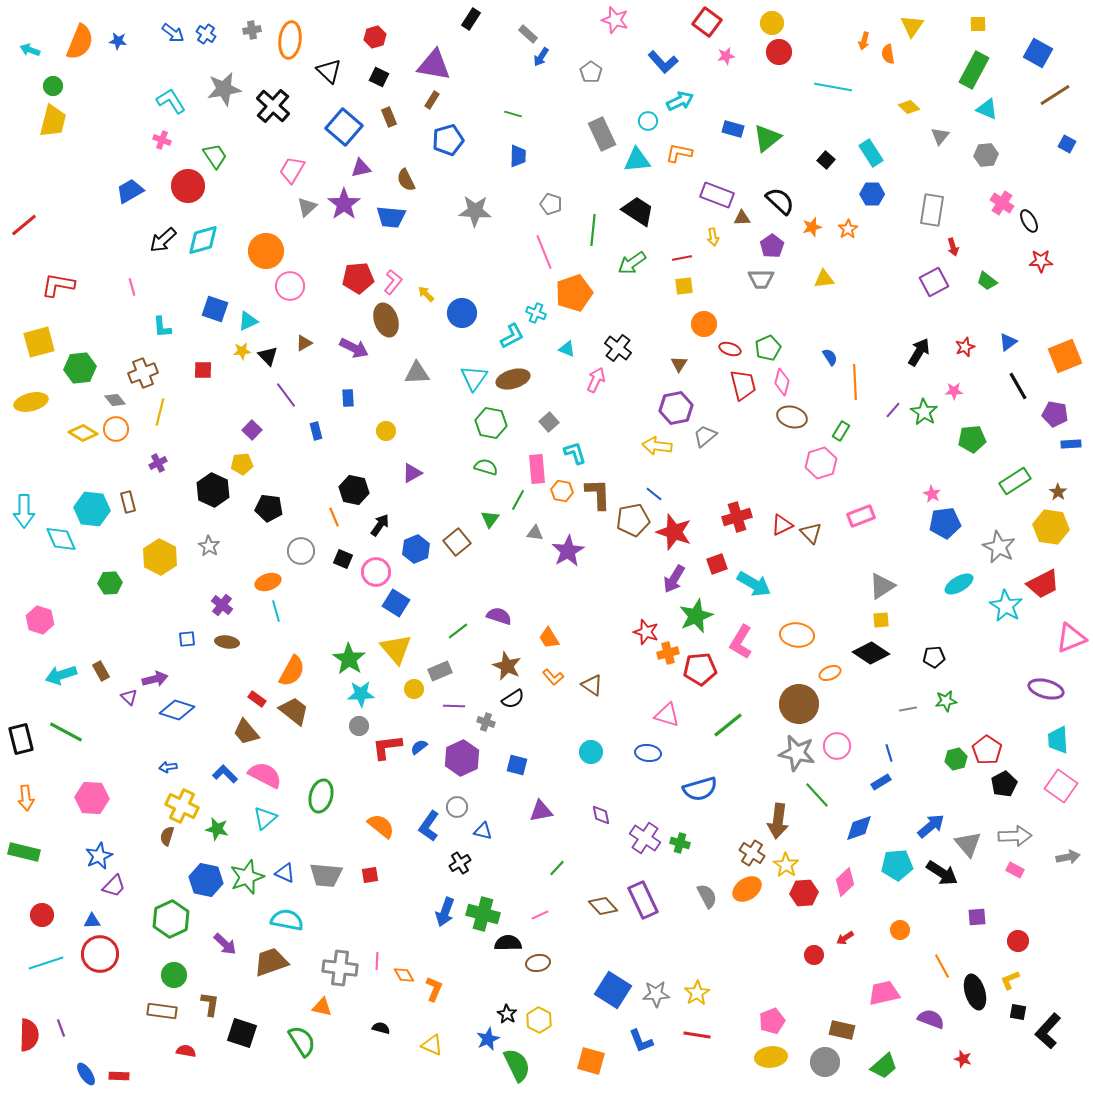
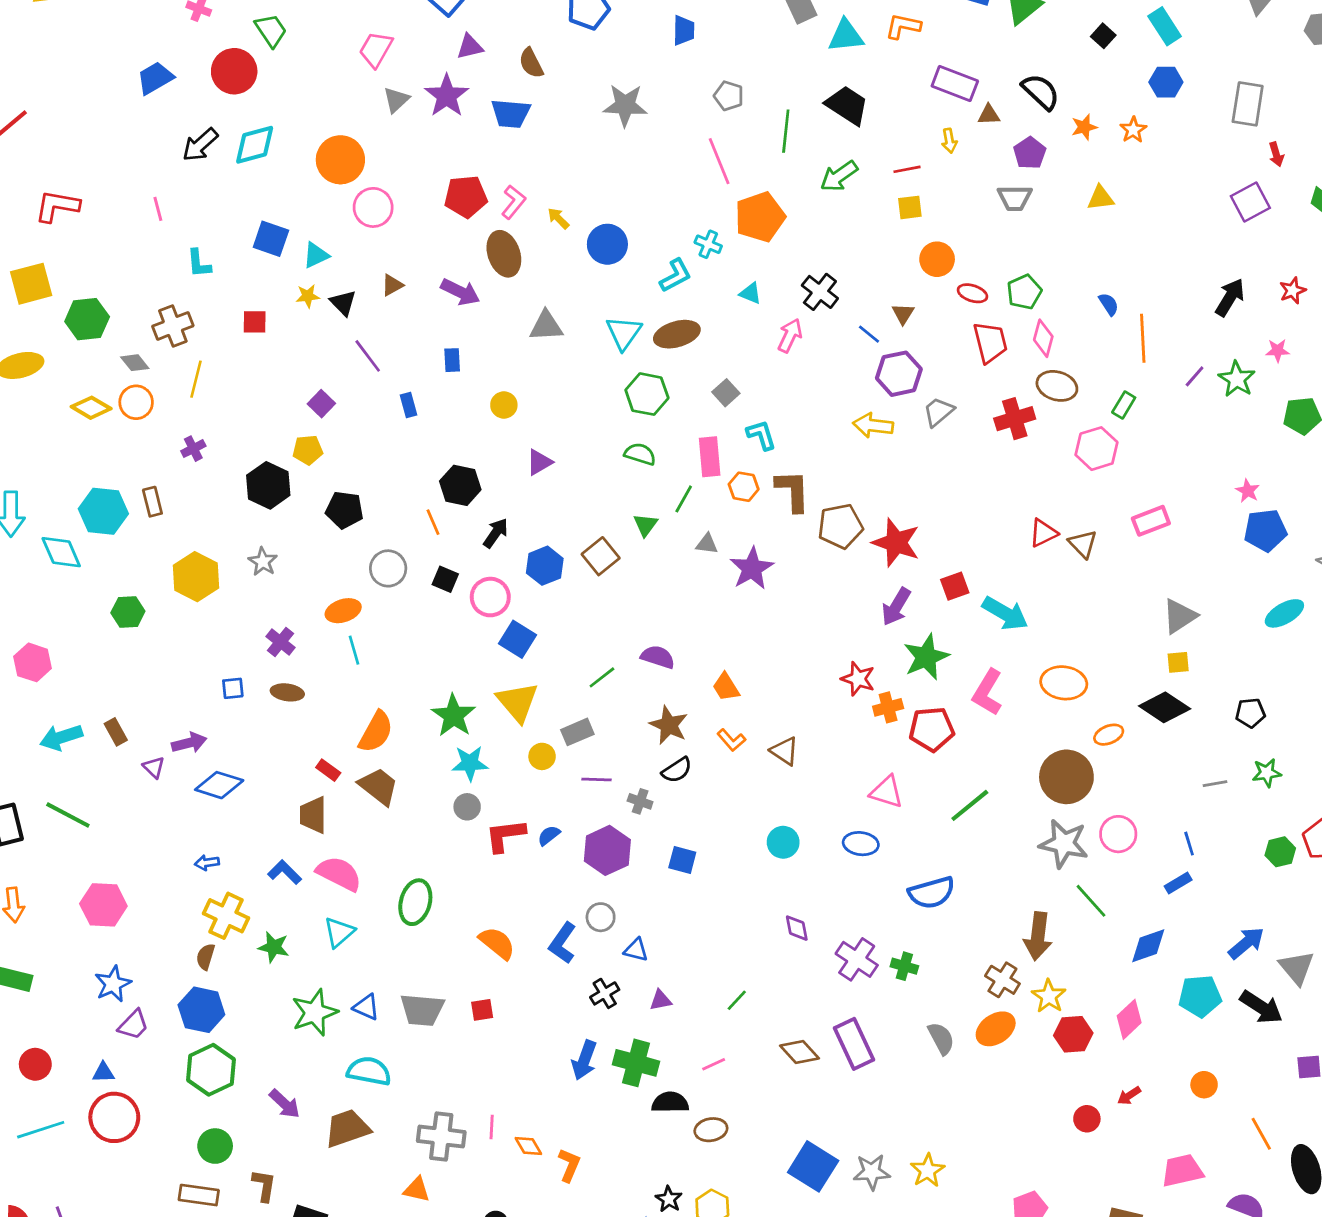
blue line: (654, 494) -> (869, 334), moved
red cross: (737, 517) -> (1015, 419), moved
brown trapezoid: (246, 732) -> (313, 815), turned 40
purple triangle: (541, 811) -> (661, 1000), moved, size x0.7
blue hexagon: (206, 880) -> (201, 1010), moved

